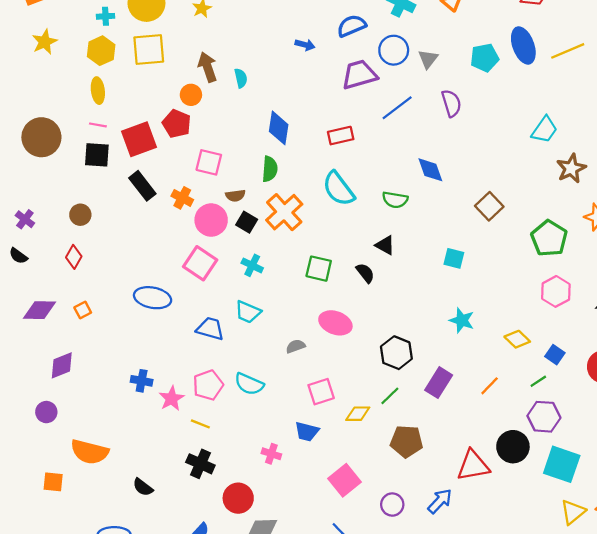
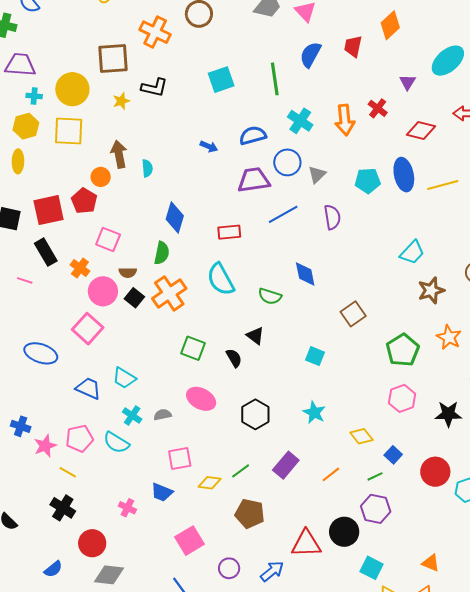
pink line: (98, 125) -> (25, 280), moved
cyan cross: (252, 265) -> (132, 416), moved
black hexagon: (396, 353) -> (255, 414), moved
cyan square: (562, 464) -> (371, 568), moved, size x0.7

